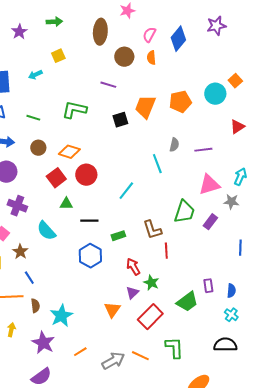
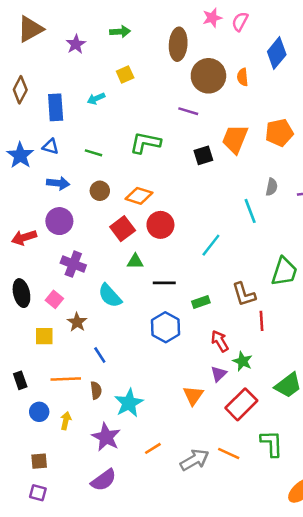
pink semicircle: (149, 35) -> (240, 21), moved
brown circle: (124, 57) -> (208, 76), size x1.4
blue line: (29, 278) -> (100, 355), moved

